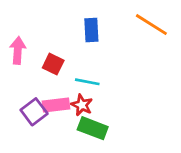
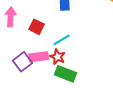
cyan line: (87, 82) -> (62, 40), turned -42

